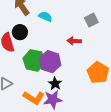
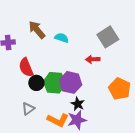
gray square: (91, 20) -> (108, 37), size x1.5
black circle: (20, 32) -> (36, 83), moved

